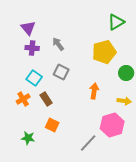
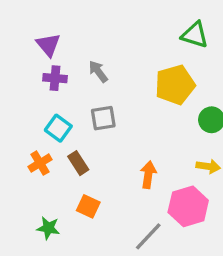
green triangle: (116, 22) -> (195, 35), turned 48
gray square: (61, 72) -> (103, 118), turned -35
orange arrow: (94, 91) -> (148, 175), moved

